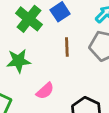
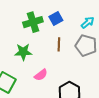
green cross: (29, 19) -> (33, 22), turned 30

